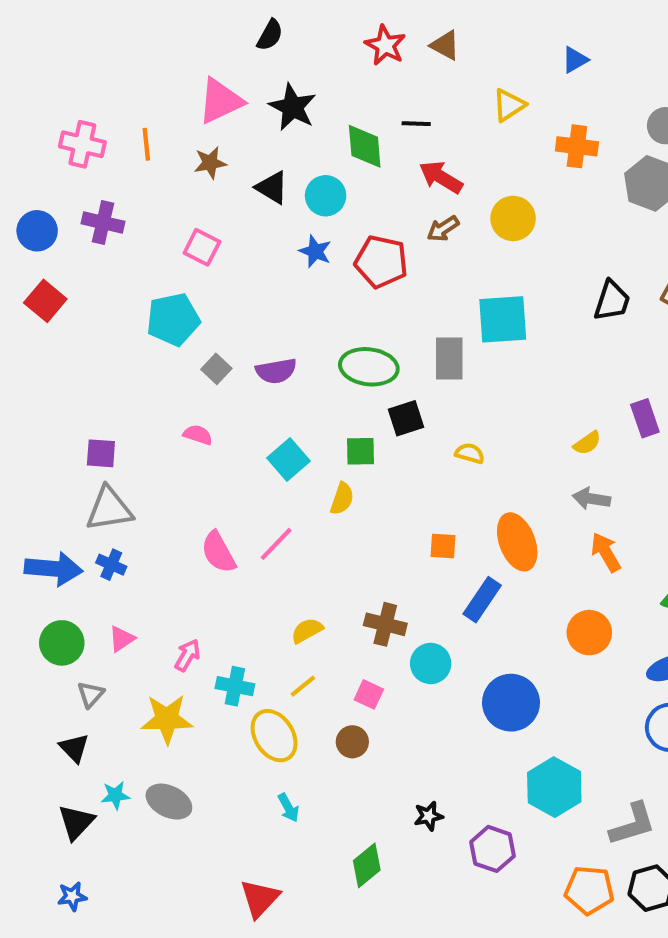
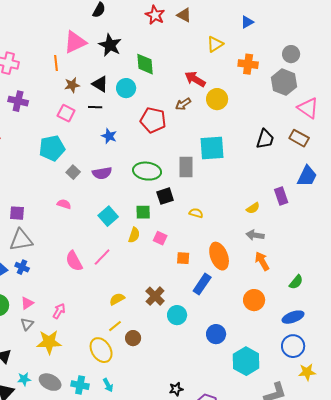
black line: (416, 124) -> (95, 107), moved
orange line: (146, 144) -> (56, 63), moved
brown star: (210, 163) -> (72, 85), moved
red arrow: (441, 177) -> (195, 79), moved
blue star: (315, 251) -> (109, 136), moved
brown cross: (385, 624) -> (155, 296), turned 30
cyan cross: (235, 686) -> (80, 385), moved
gray triangle: (91, 694) -> (27, 324), moved
pink square: (369, 694) -> (160, 238), moved
blue circle: (511, 703) -> (216, 334), size x0.7
brown circle: (352, 742) -> (133, 338), moved
cyan hexagon: (554, 787) -> (246, 361), moved

